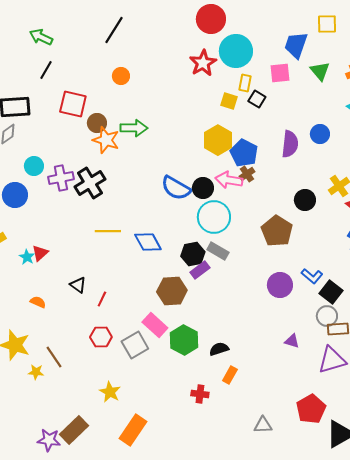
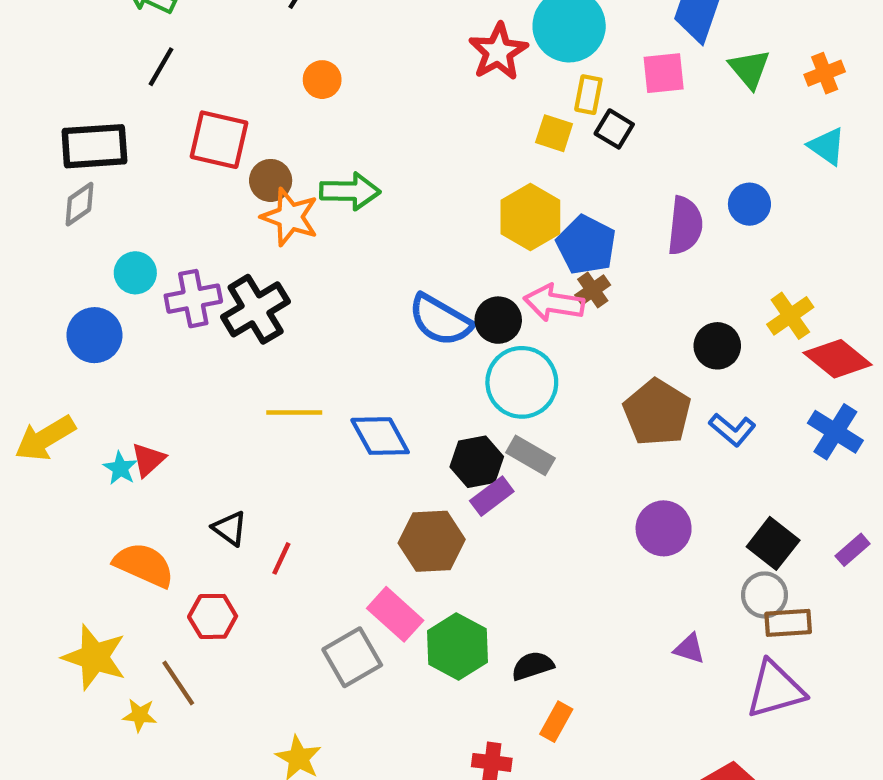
blue L-shape: (312, 276) -> (732, 430), moved
orange semicircle: (38, 302) -> (144, 565), size x1.8
red hexagon: (101, 337) -> (213, 616), moved

